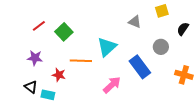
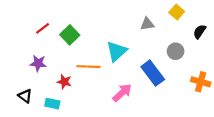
yellow square: (162, 11) -> (177, 12), turned -32
gray triangle: (135, 22) -> (147, 24), turned -32
black triangle: (31, 87) -> (25, 96), moved

